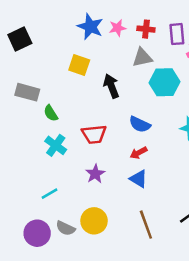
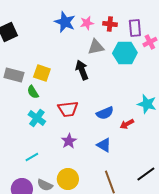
gray triangle: (142, 58) -> (96, 47), moved
yellow square: (79, 65) -> (42, 73), moved
cyan hexagon: (165, 82) -> (125, 53), moved
blue semicircle: (140, 124) -> (105, 113), moved, turned -48
red arrow: (139, 153) -> (127, 124), moved

